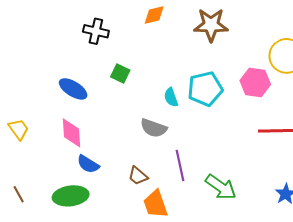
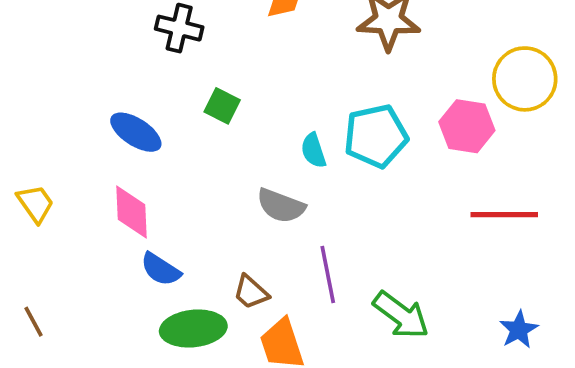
green ellipse: (71, 196) -> (193, 329), moved

